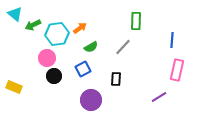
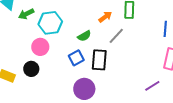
orange arrow: (80, 28) -> (105, 17), moved
black circle: (54, 76) -> (31, 69), moved
black rectangle: (116, 79) -> (99, 60), moved, size x1.5

